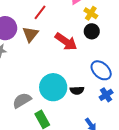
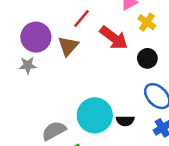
black circle: (92, 31) -> (147, 58), moved
red arrow: (66, 42) -> (114, 38), moved

